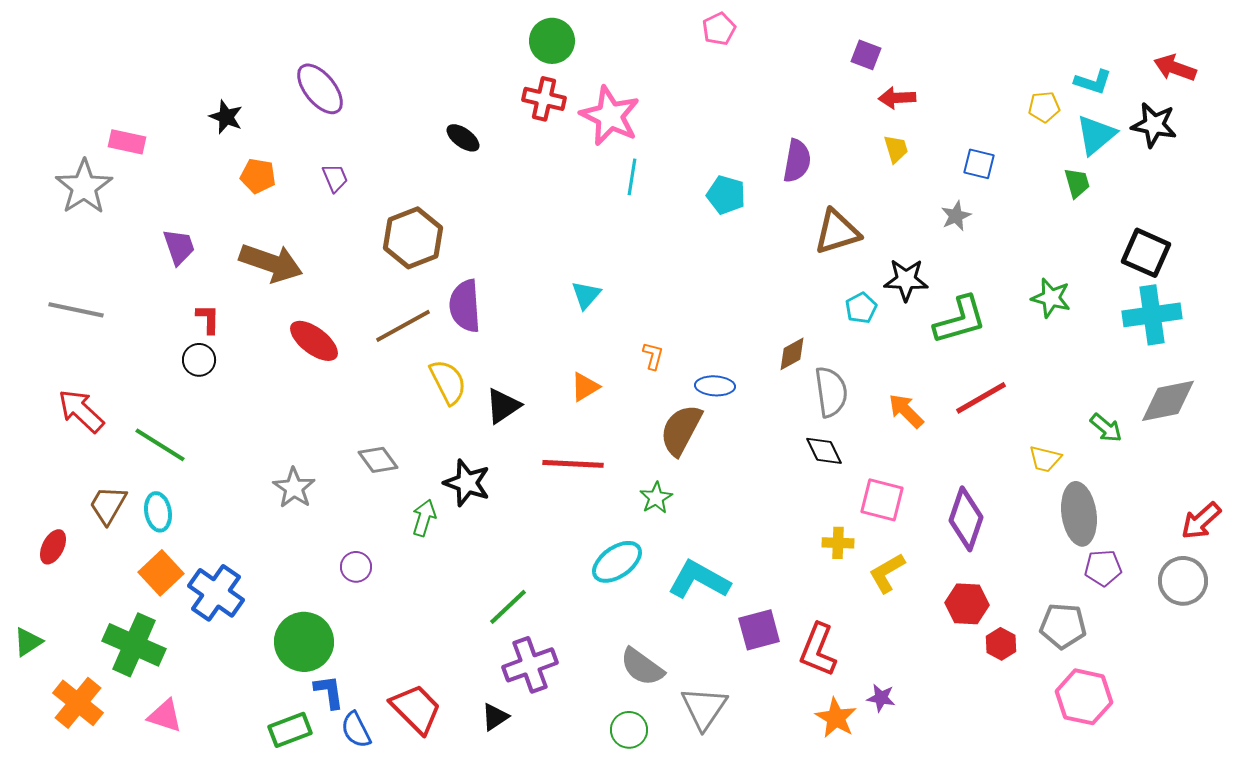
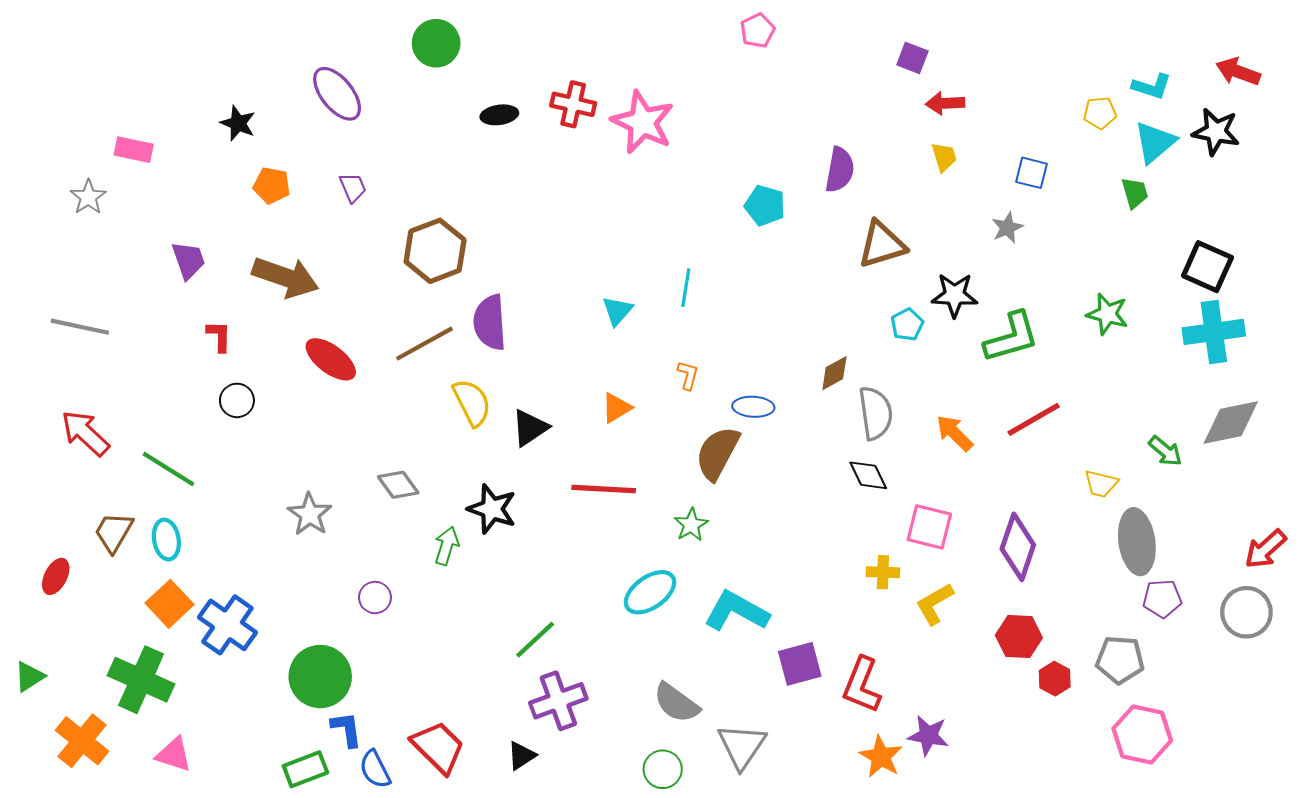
green circle: (552, 41) -> (436, 43), moved
black ellipse: (463, 138) -> (499, 115), moved, turned -44
cyan line: (632, 177) -> (686, 288), moved
gray star: (84, 187) -> (88, 197), size x0.6
black circle: (199, 360) -> (237, 400), moved
purple star: (881, 698) -> (928, 736), size x1.4

